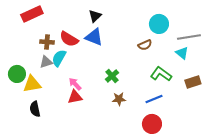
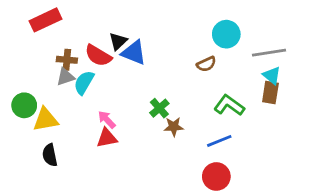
black triangle: (95, 16) -> (118, 41), moved
cyan triangle: (182, 53) -> (272, 75), moved
gray triangle: (46, 62) -> (65, 77), moved
brown rectangle: (193, 82) -> (270, 93), moved, turned -63
brown star: (119, 99) -> (174, 127), moved

